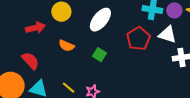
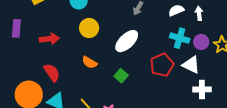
red arrow: (35, 28) -> (49, 39), moved

